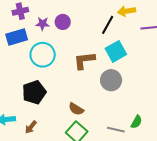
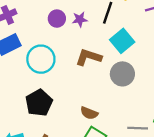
purple star: (43, 24) -> (80, 19), moved
brown L-shape: (84, 60) -> (89, 57), turned 35

